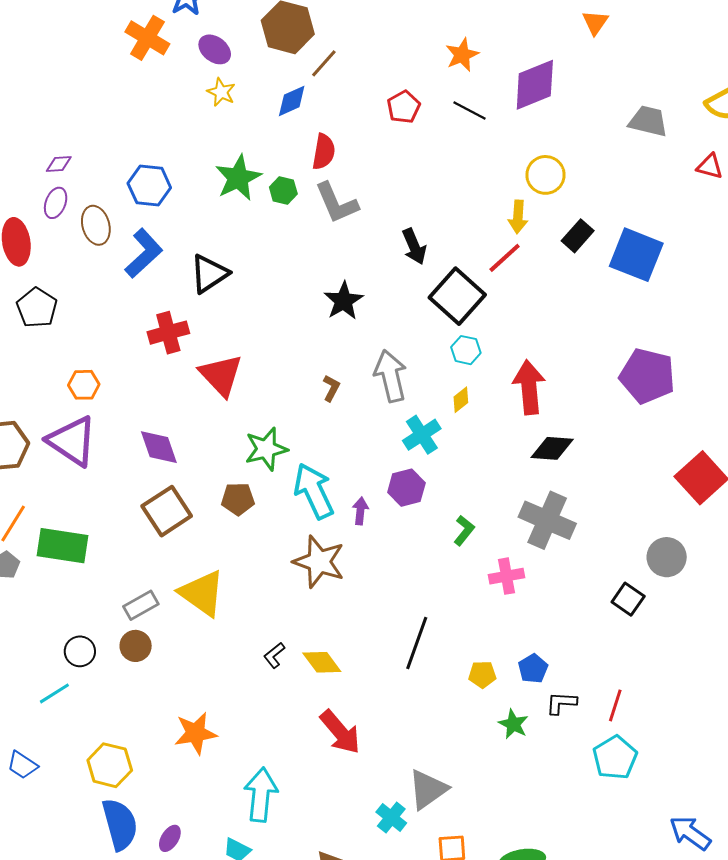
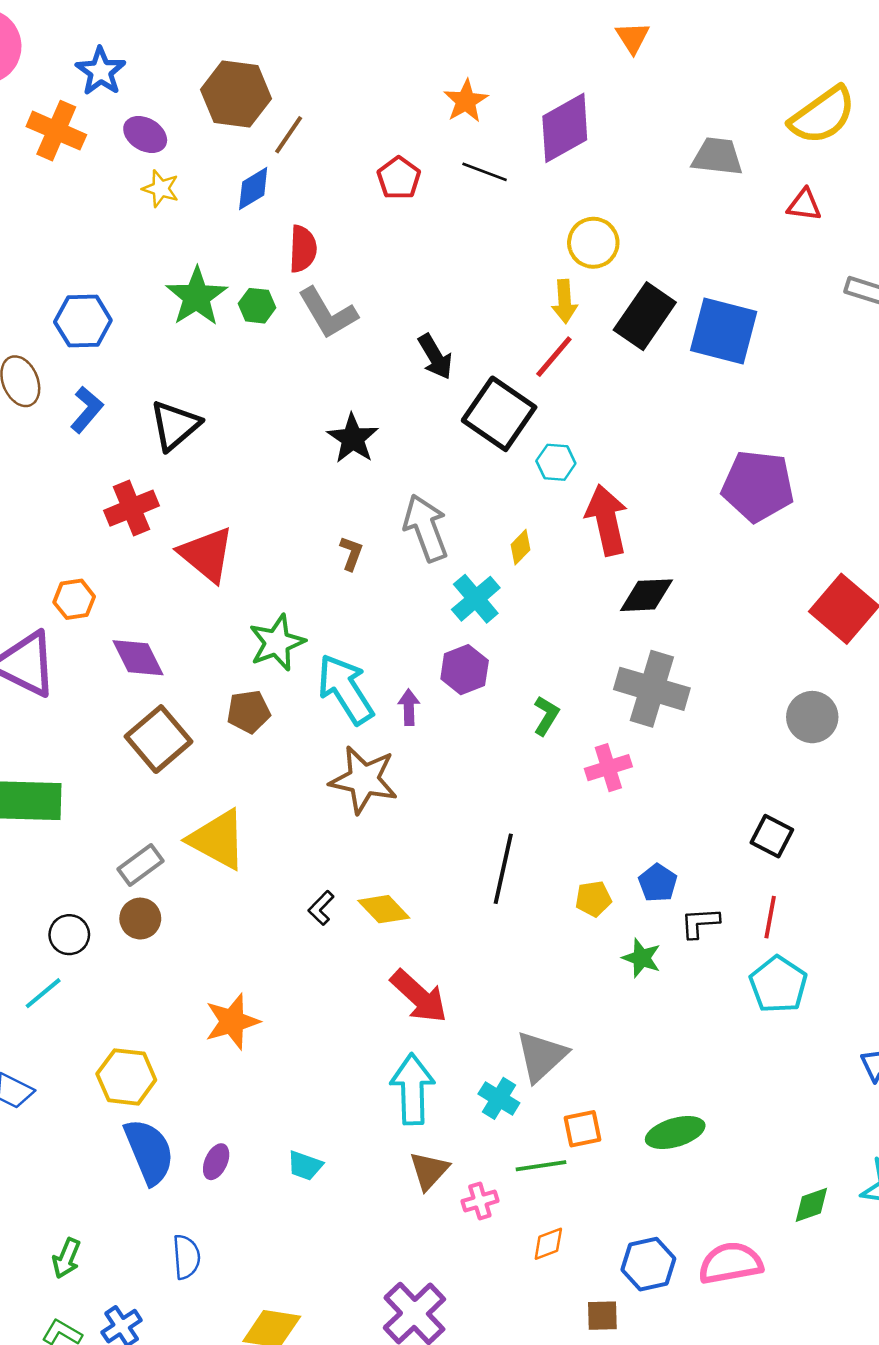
black rectangle: (578, 236) -> (645, 316), size x1.5
blue L-shape: (144, 253) -> (87, 410), size x0.7
cyan hexagon: (466, 350) -> (556, 462), moved
orange hexagon: (84, 385) -> (74, 599), moved
black square: (628, 599) -> (772, 836), moved
cyan arrow: (261, 795) -> (412, 1089), moved

